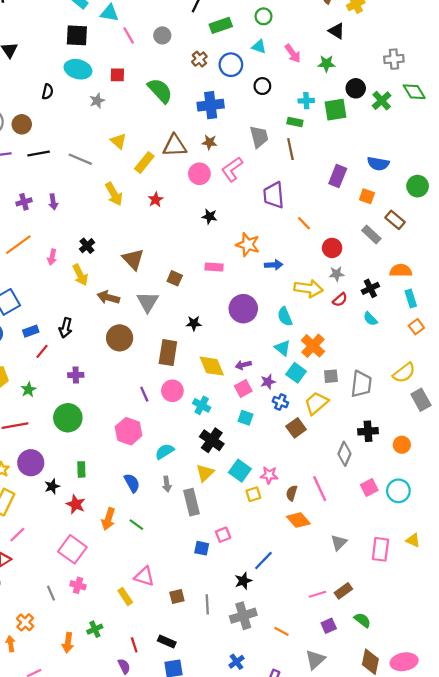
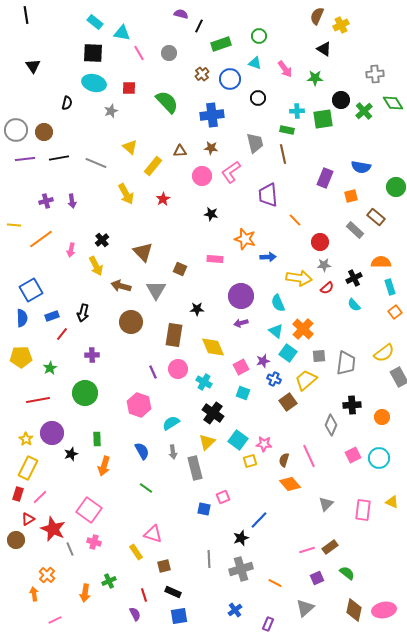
brown triangle: (175, 146) -> (180, 151), size x0.6
orange square: (367, 196) -> (351, 196), turned -32
purple arrow: (243, 365) -> (241, 323), moved
red star: (76, 504) -> (53, 529), moved, size x1.4
orange arrow: (108, 519) -> (104, 466), moved
brown square: (177, 597) -> (164, 566), moved

